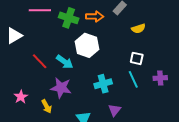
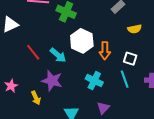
orange arrow: (95, 16) -> (105, 51), moved, turned 84
cyan cross: (103, 84) -> (94, 81), turned 36

